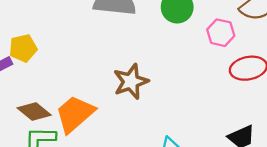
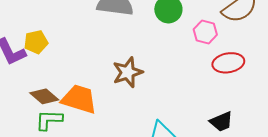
orange trapezoid: (75, 114) -> (79, 99), turned 57

